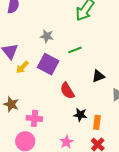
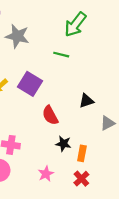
gray star: (47, 36) -> (17, 36), moved, size x1.5
green line: (75, 50) -> (61, 55), moved, turned 32

